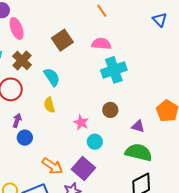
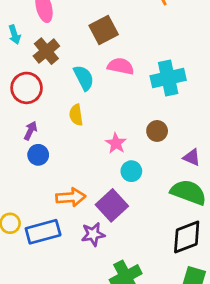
pink semicircle: (101, 44) -> (121, 66), moved
orange arrow: (52, 166) -> (71, 197), turned -45

